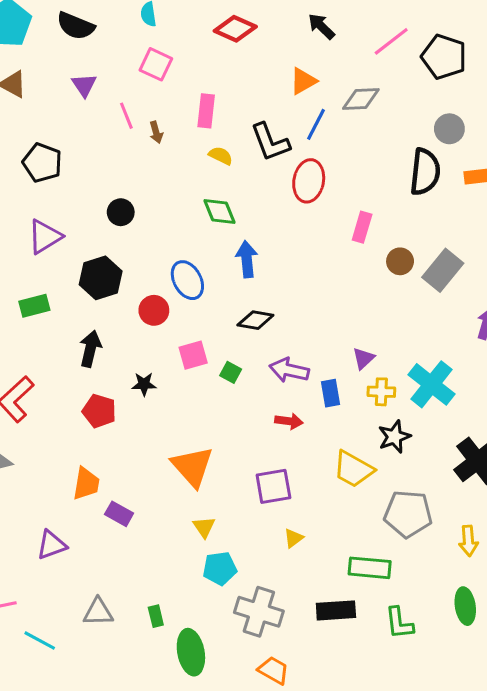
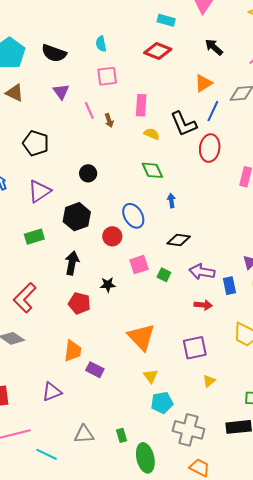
pink square: (156, 64) -> (107, 76), turned -30
blue arrow: (247, 259) -> (171, 201), size x0.6

